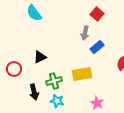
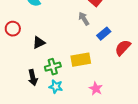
gray arrow: (85, 33) -> (84, 19), turned 136
blue rectangle: (97, 47) -> (104, 34), moved
red circle: (14, 69) -> (13, 29), moved

